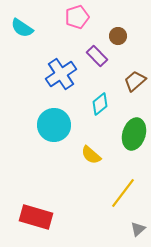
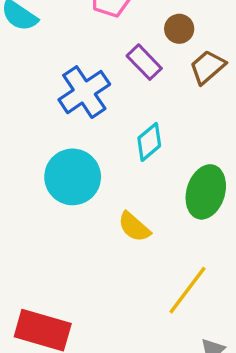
brown trapezoid: (135, 81) -> (207, 67), moved

